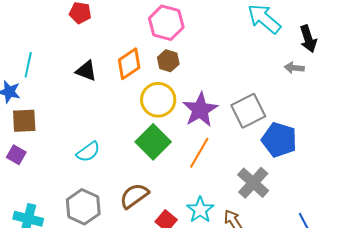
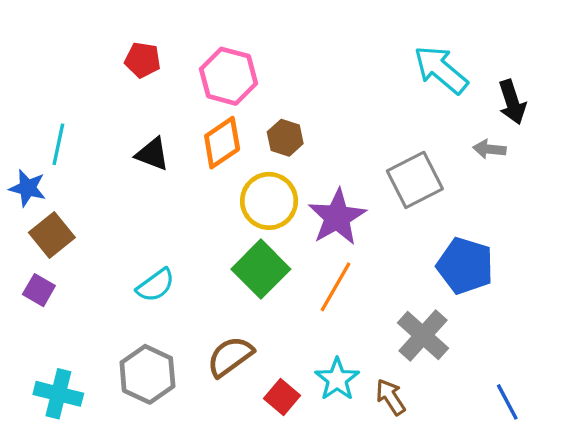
pink hexagon: (166, 23) -> (229, 76), moved
gray square: (248, 111) -> (415, 180), moved
brown square: (24, 121) -> (52, 235), turned -36

